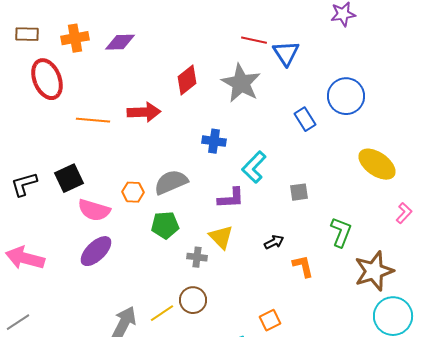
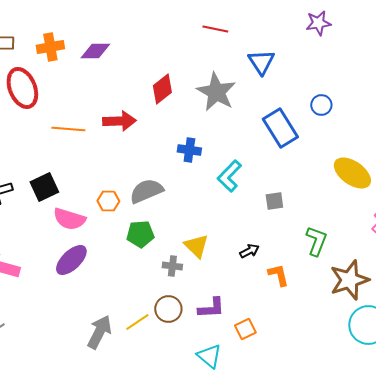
red line: (254, 40) -> (215, 29), moved
blue circle: (346, 96) -> (321, 105), size x0.6
blue rectangle: (305, 119) -> (280, 128), size x1.6
purple L-shape: (231, 198) -> (211, 308), moved

